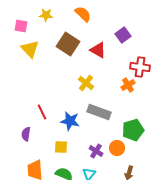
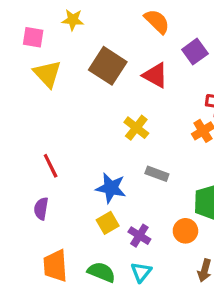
orange semicircle: (83, 14) -> (157, 21), moved
red line: (42, 112) -> (51, 166), moved
gray rectangle: (99, 112) -> (157, 174), size x0.6
yellow square: (61, 147) -> (108, 223), moved, turned -32
purple cross: (96, 151) -> (139, 236), moved

